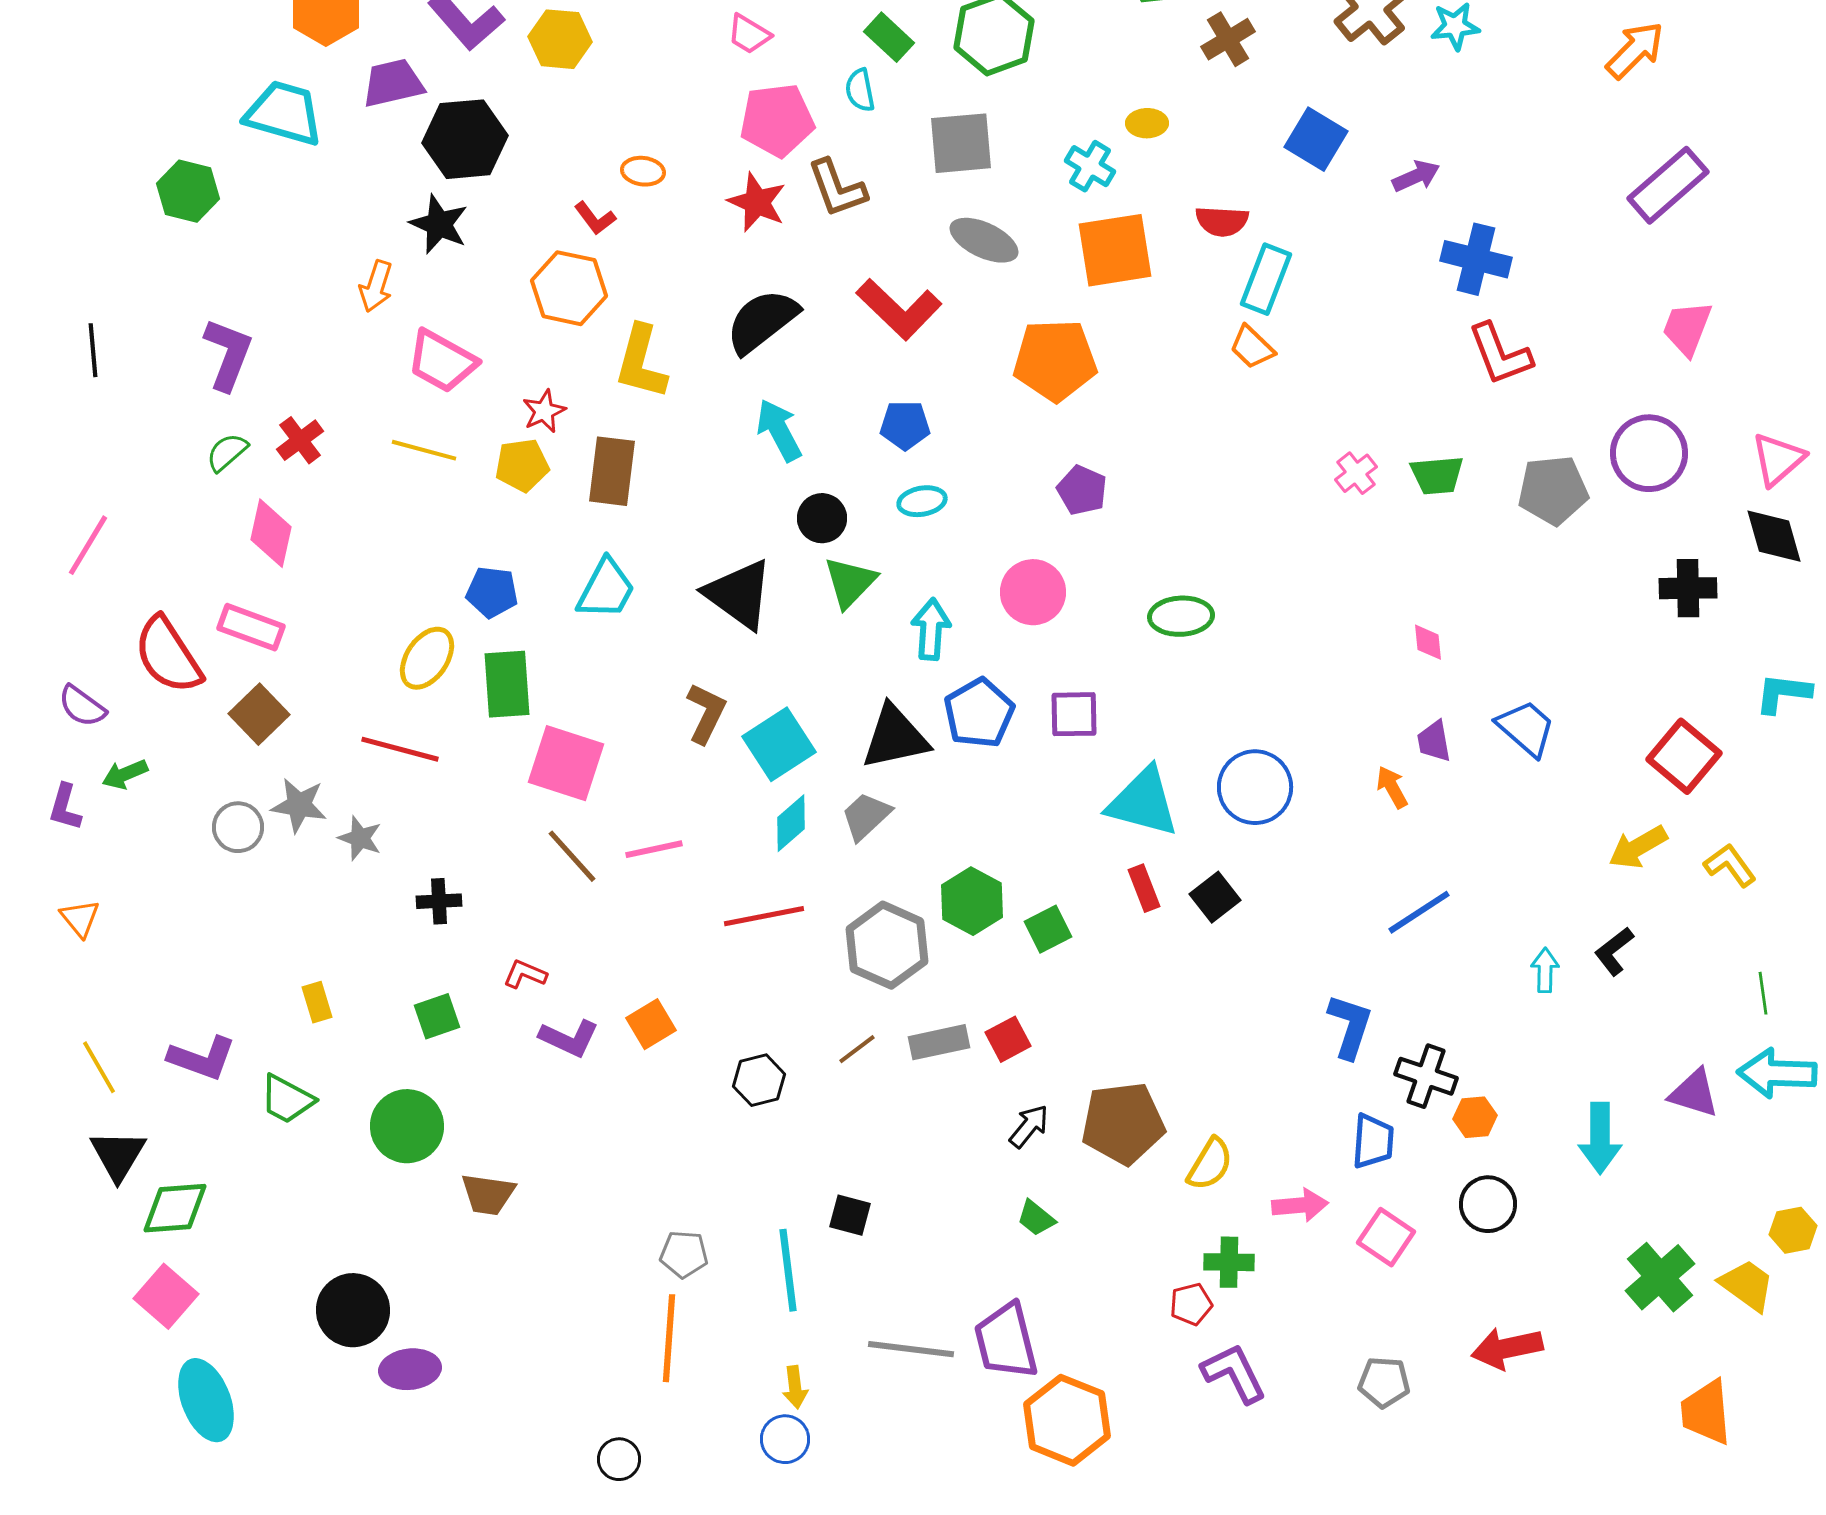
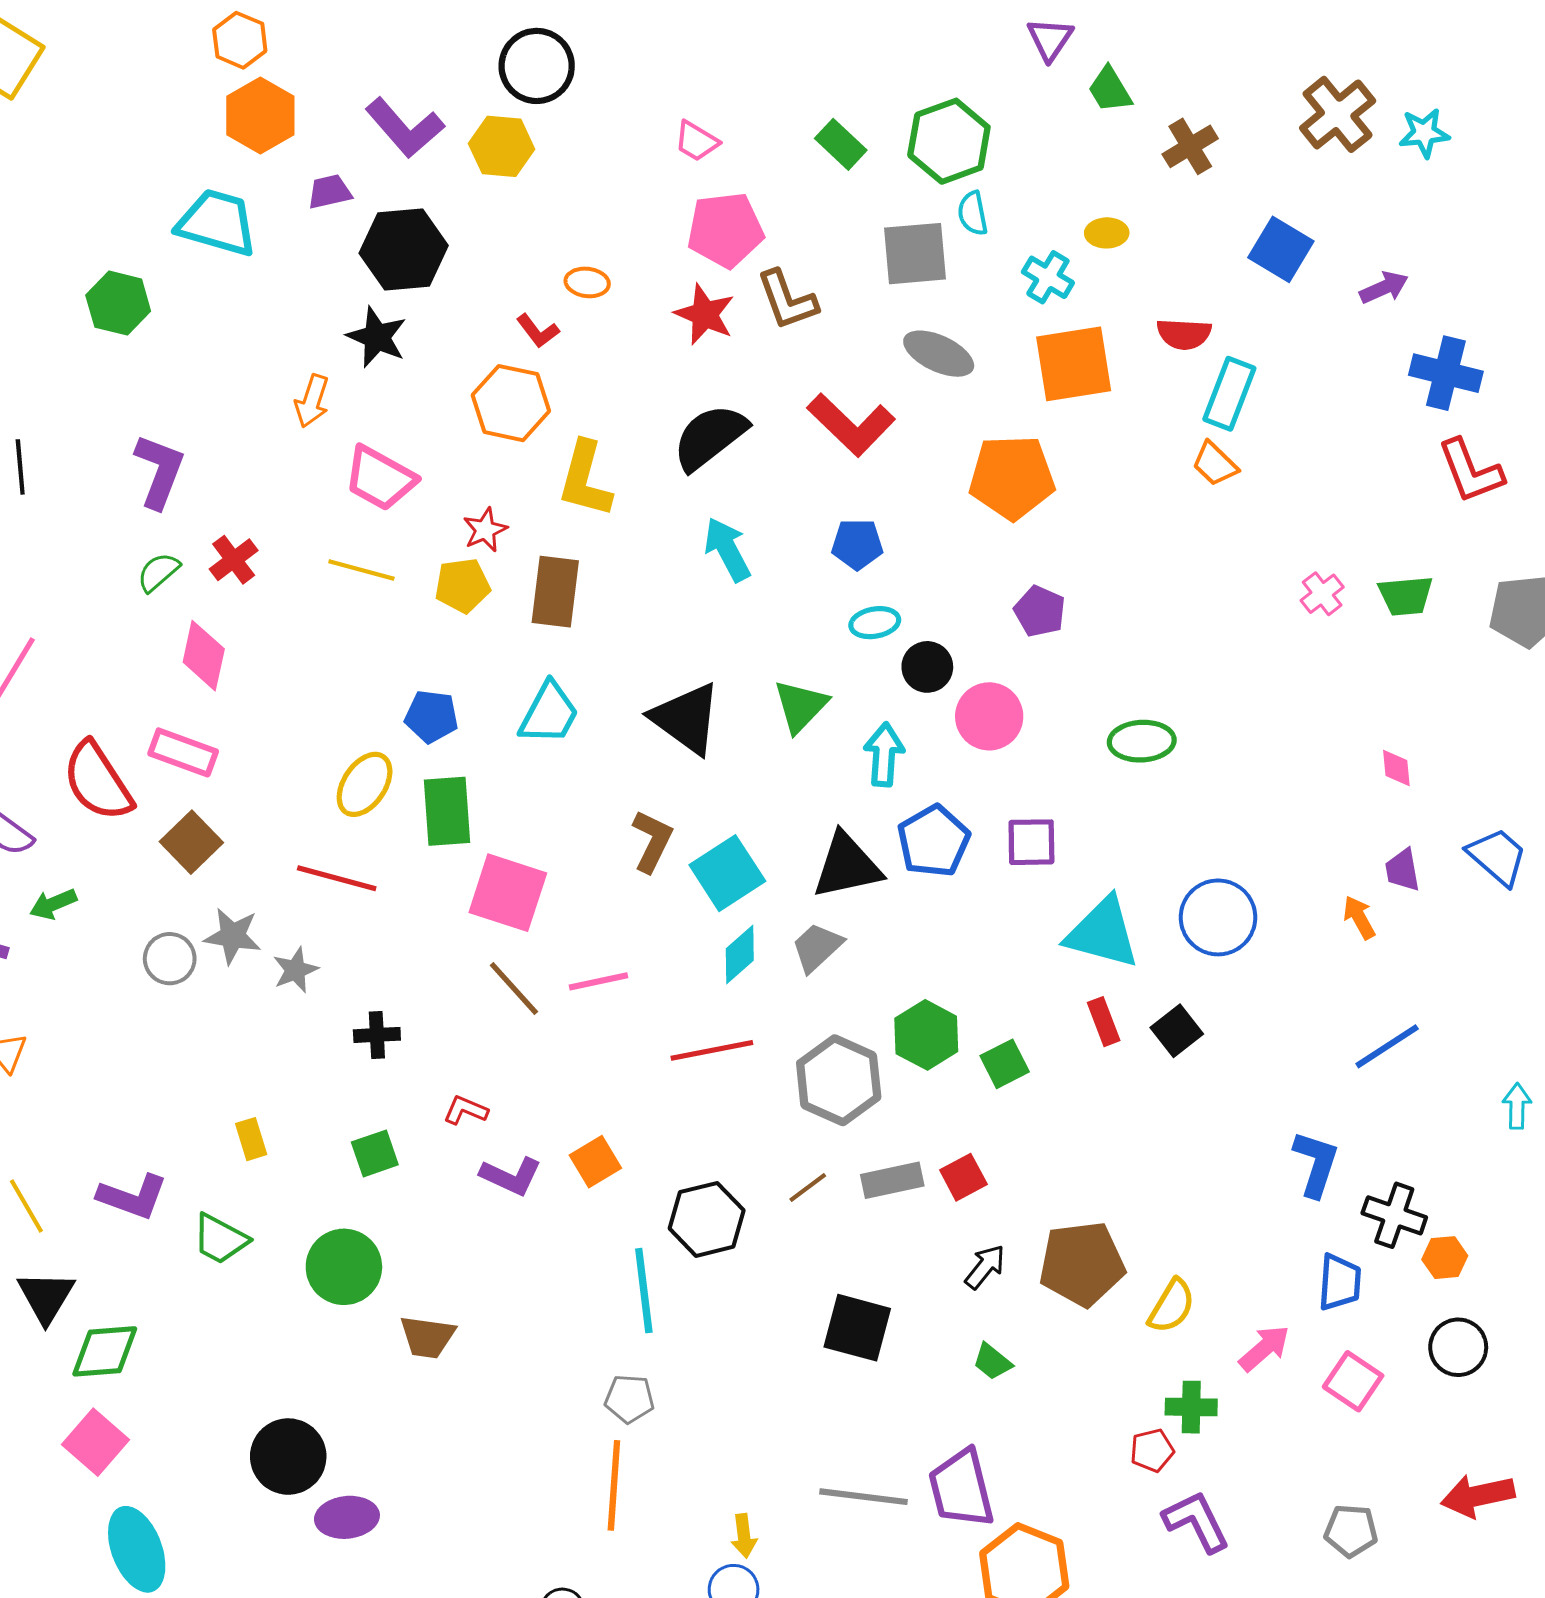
purple trapezoid: (393, 83) -> (329, 192), size x0.7
cyan semicircle: (860, 90) -> (973, 213), moved
black circle: (822, 518) -> (927, 667), moved
gray star: (360, 838) -> (295, 970), turned 30
black hexagon: (759, 1080) -> (707, 1219), size x1.4
pink arrow: (1300, 1205) -> (1264, 1348), turned -36
black square: (850, 1215) -> (857, 1328), moved, size x1.6
cyan line: (788, 1270) -> (644, 1291), moved

